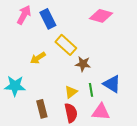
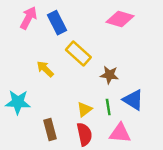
yellow arrow: (38, 58) -> (45, 69), turned 77
brown star: (83, 64) -> (109, 75), moved

